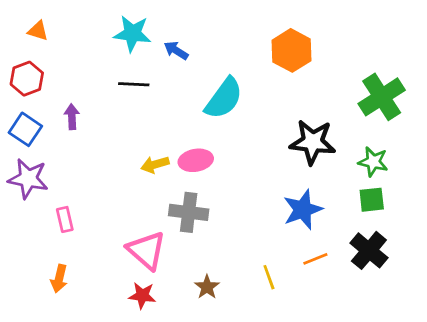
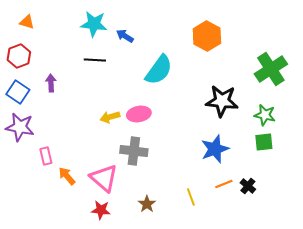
black cross: (369, 250) -> (248, 186), moved, size x0.6
orange arrow: (59, 279) -> (67, 176), moved, turned 126

